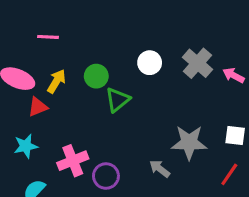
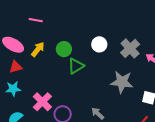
red triangle: (38, 107) -> (16, 67), moved
gray star: (189, 142) -> (122, 82), moved
pink cross: (73, 161) -> (42, 102), turned -30

